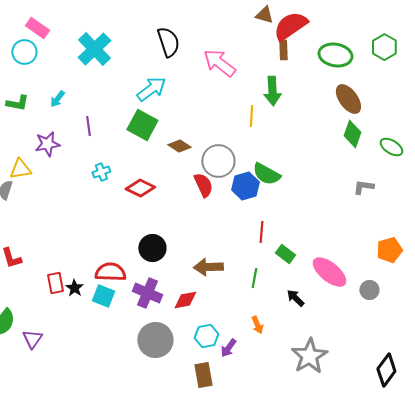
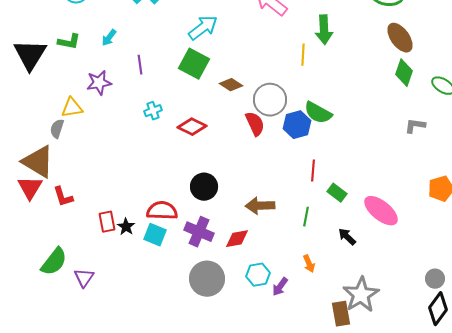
gray circle: (369, 290) -> (435, 279), moved
brown rectangle: (203, 375) -> (341, 314), moved

